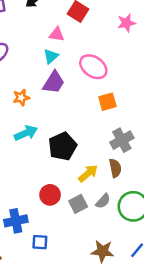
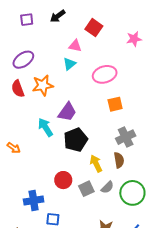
pink ellipse: (93, 67) -> (105, 74), turned -55
purple trapezoid: (54, 82) -> (67, 112), moved
orange star: (21, 98) -> (43, 85), moved, size x1.5
cyan arrow: (26, 133) -> (45, 127), turned -102
yellow arrow: (88, 173) -> (96, 164), turned -78

